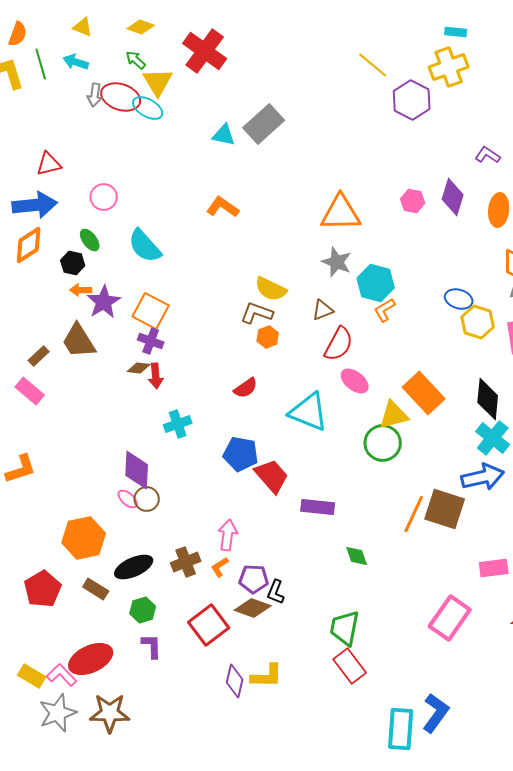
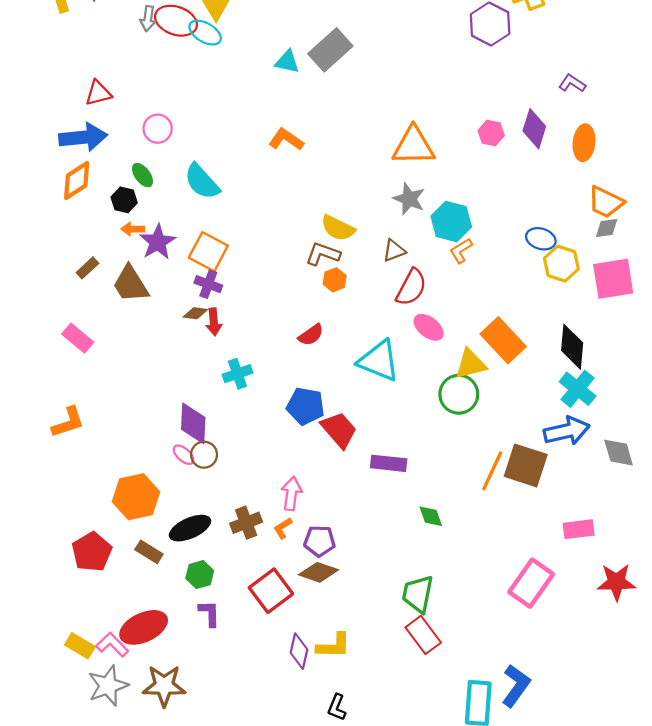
brown rectangle: (39, 356) -> (87, 268), moved
black L-shape: (276, 592) -> (337, 707), moved

